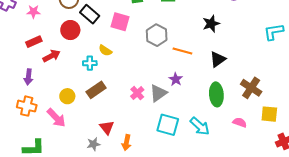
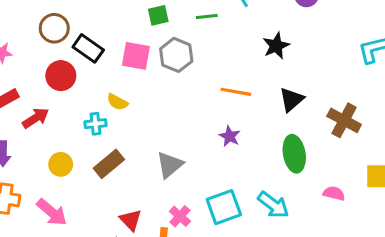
gray hexagon: (157, 35) -> (176, 55), moved
brown cross: (251, 88) -> (344, 120), moved
pink cross: (137, 93) -> (180, 216), moved
gray triangle: (158, 93) -> (170, 165), moved
yellow circle: (67, 96) -> (61, 164), moved
cyan square: (168, 125) -> (224, 207), turned -30

